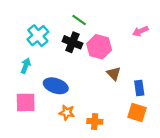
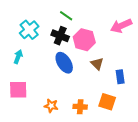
pink arrow: (140, 31) -> (121, 26), size x1.5
blue ellipse: (56, 86) -> (64, 63), moved, turned 40
orange star: (67, 113) -> (51, 106), moved
orange square: (137, 113) -> (107, 102), moved

